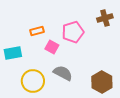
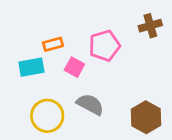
cyan rectangle: (13, 53) -> (31, 67), moved

